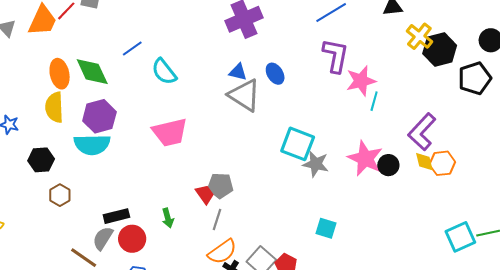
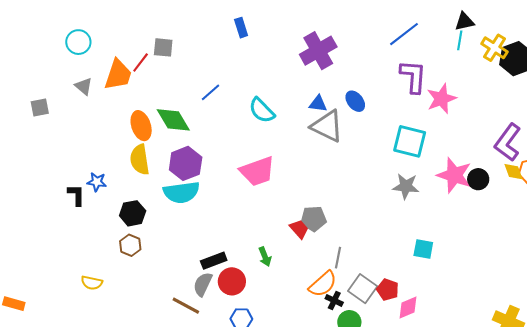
cyan semicircle: (164, 72) -> (262, 110), moved
cyan line: (374, 101) -> (460, 40), moved
cyan square: (298, 144) -> (410, 141), moved
brown hexagon: (60, 195) -> (130, 245), moved
gray line: (217, 220) -> (338, 258), moved

